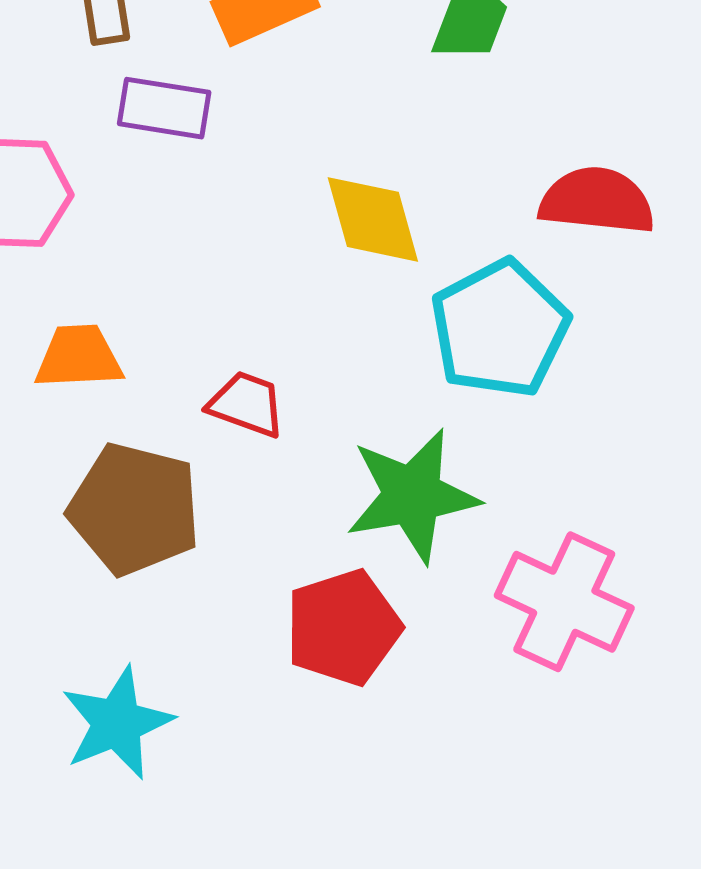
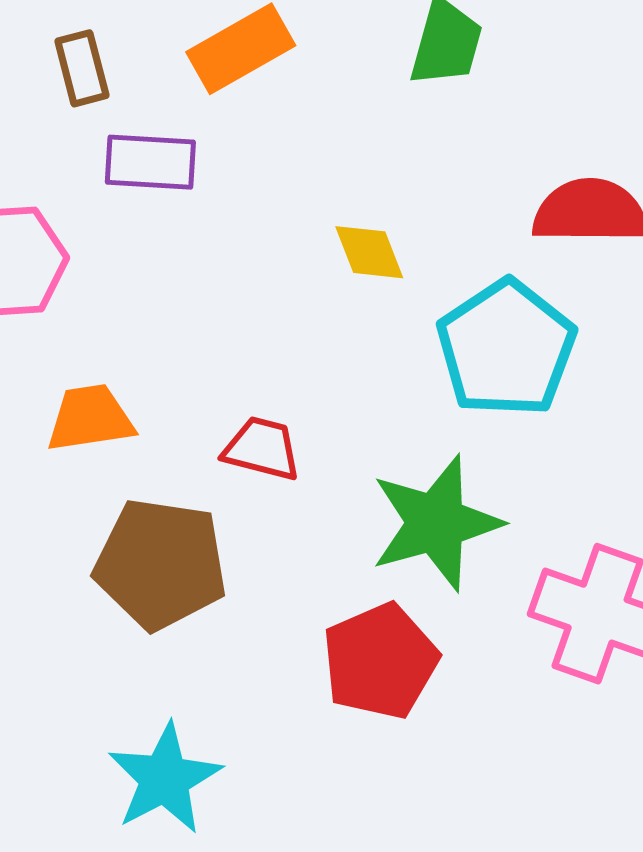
yellow diamond: (373, 219) -> (369, 252), size x0.7

